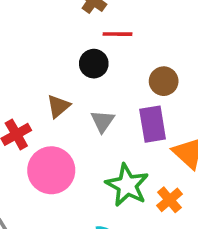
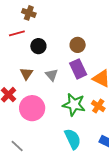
red line: (117, 34) -> (17, 33), moved

